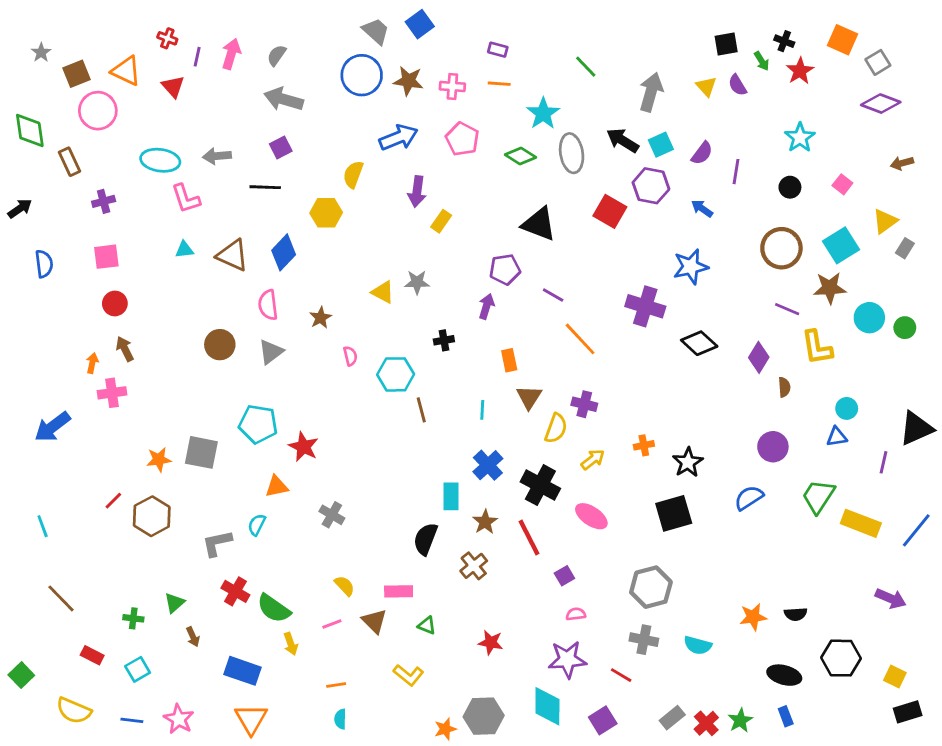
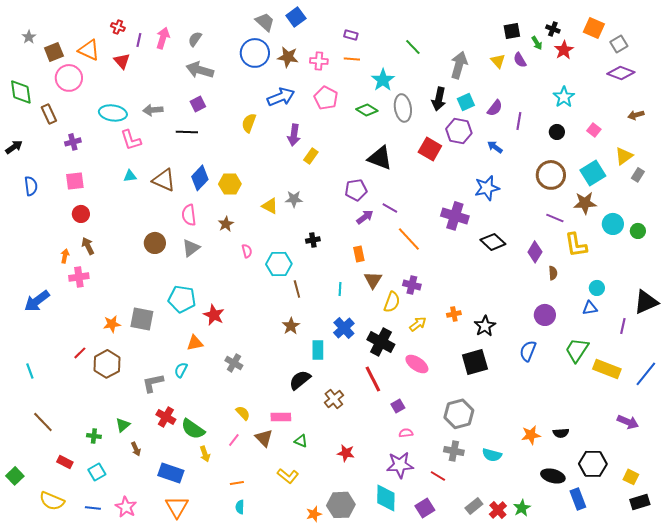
black arrow: (623, 140) -> (439, 99), turned -110
yellow hexagon: (326, 213) -> (230, 184), moved
purple arrow: (486, 306) -> (365, 217), moved, turned 36
blue semicircle: (749, 498) -> (528, 351), turned -35
brown star: (485, 522) -> (291, 326), moved
black semicircle: (425, 539) -> (300, 380), turned 30
pink line: (332, 624) -> (234, 440), turned -32
blue rectangle: (786, 716) -> (578, 499), moved, size x1.5

